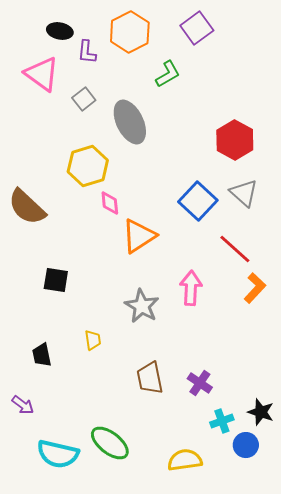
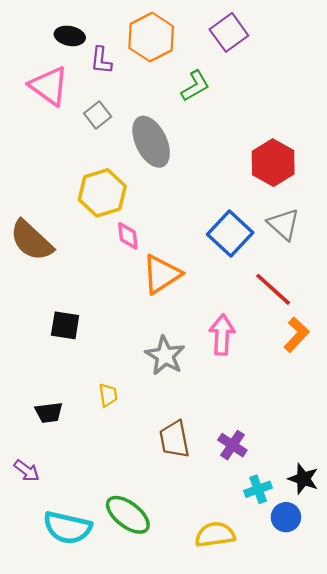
black trapezoid: (42, 355) -> (49, 413), turned -85

